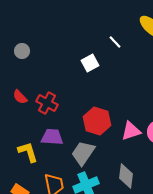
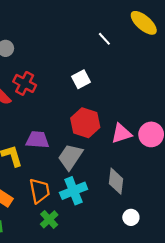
white square: (90, 63) -> (81, 79), moved
red cross: (47, 103) -> (25, 83), moved

